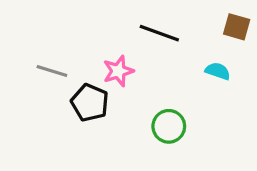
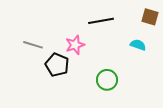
black line: (159, 33) -> (101, 21), turned -30

